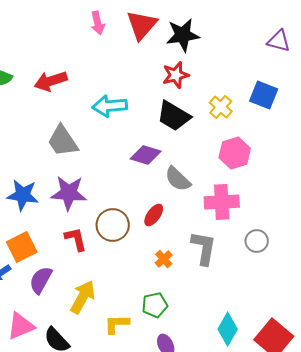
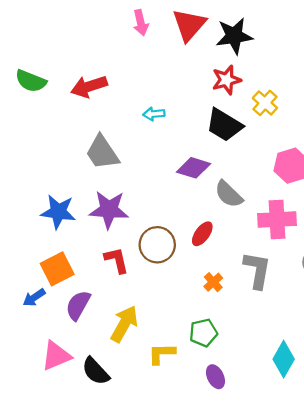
cyan arrow: (110, 106) -> (154, 114), size x0.6
yellow cross: (221, 107) -> (265, 103), moved

